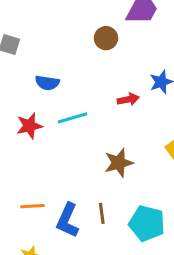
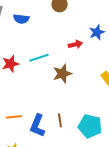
blue semicircle: (47, 83) -> (21, 19), moved
brown star: (119, 163) -> (62, 74), moved

